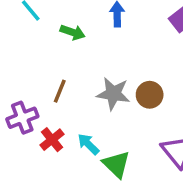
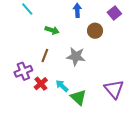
green arrow: (73, 32) -> (52, 30), moved
brown circle: (150, 95) -> (95, 31), moved

